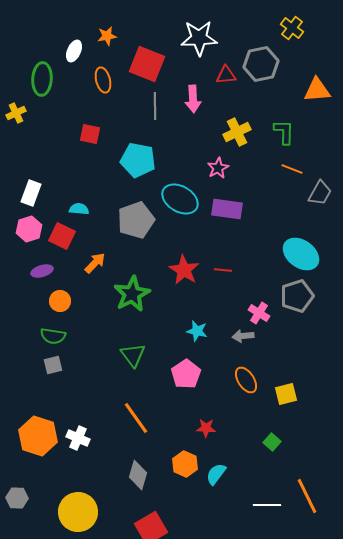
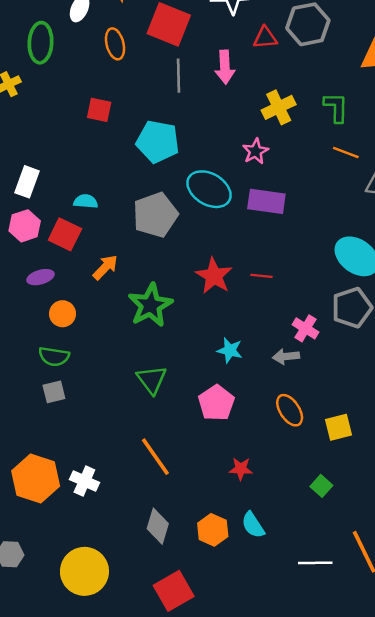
orange hexagon: (185, 464) -> (213, 530), moved
cyan semicircle: (216, 474) -> (253, 525), turned -70

